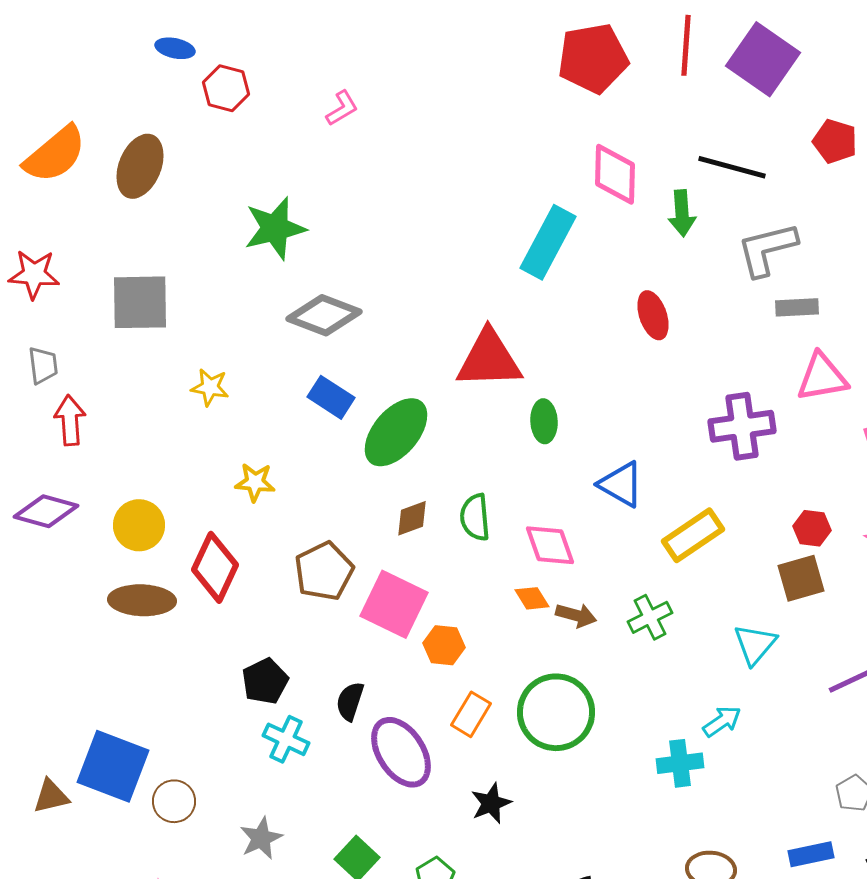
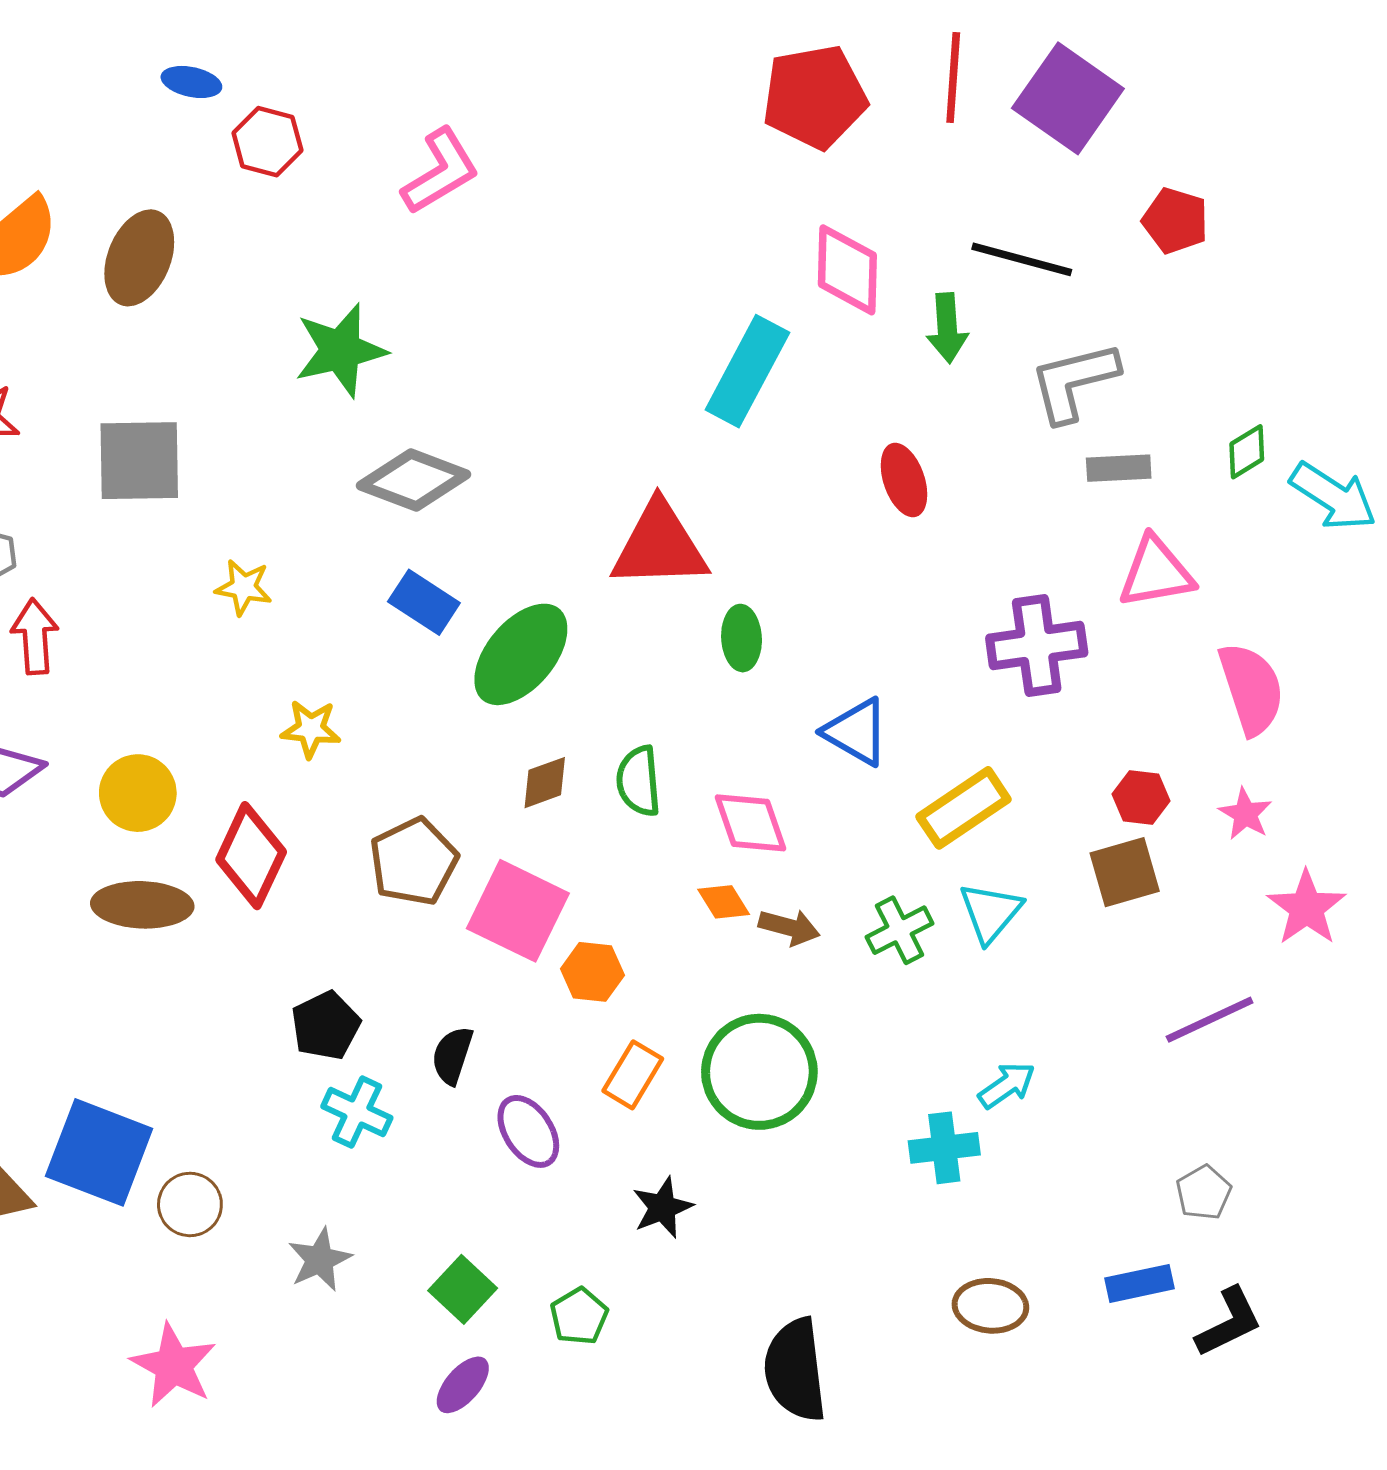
pink L-shape: (342, 108) -> (440, 171), size x1.6
cyan triangle: (755, 644) -> (990, 912), moved
purple ellipse: (401, 752) -> (528, 1131), size x0.7

